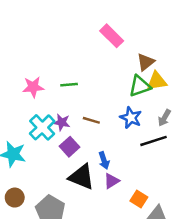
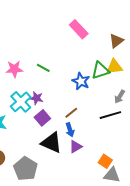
brown triangle: (146, 62) -> (116, 41), moved
green line: (69, 85) -> (43, 68), turned 32
blue star: (131, 118) -> (81, 81), moved
brown line: (91, 120) -> (71, 113), moved, turned -56
orange square: (139, 199) -> (105, 161), moved

